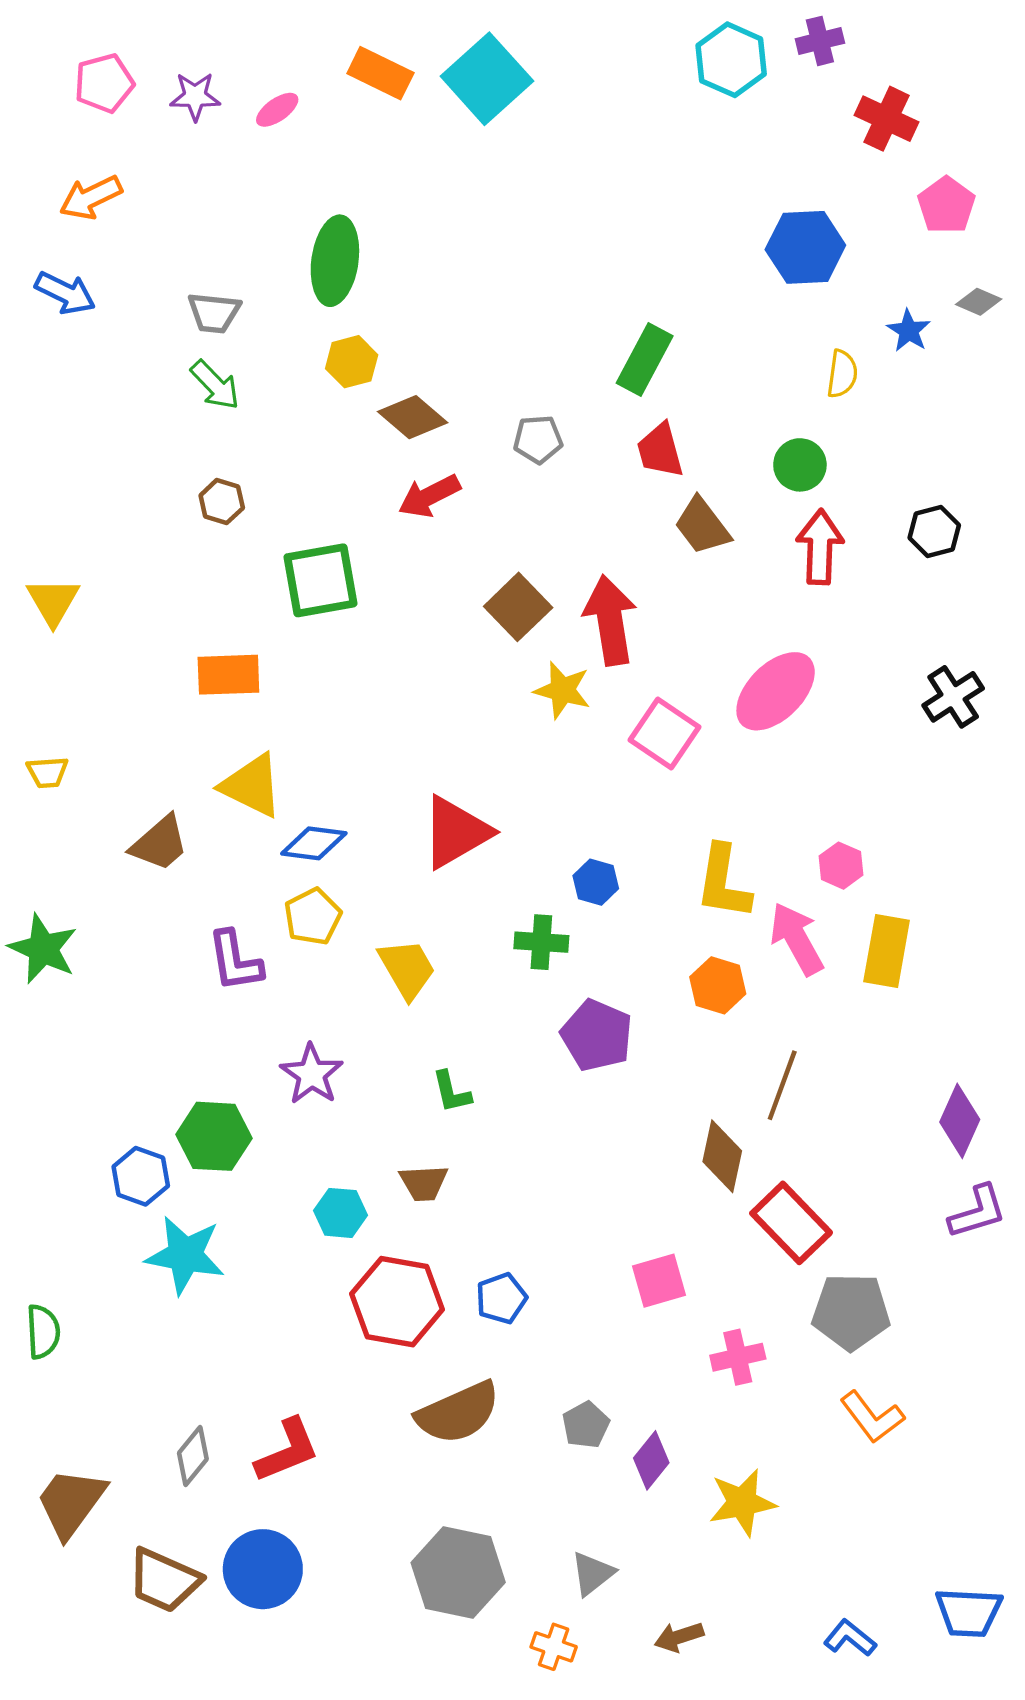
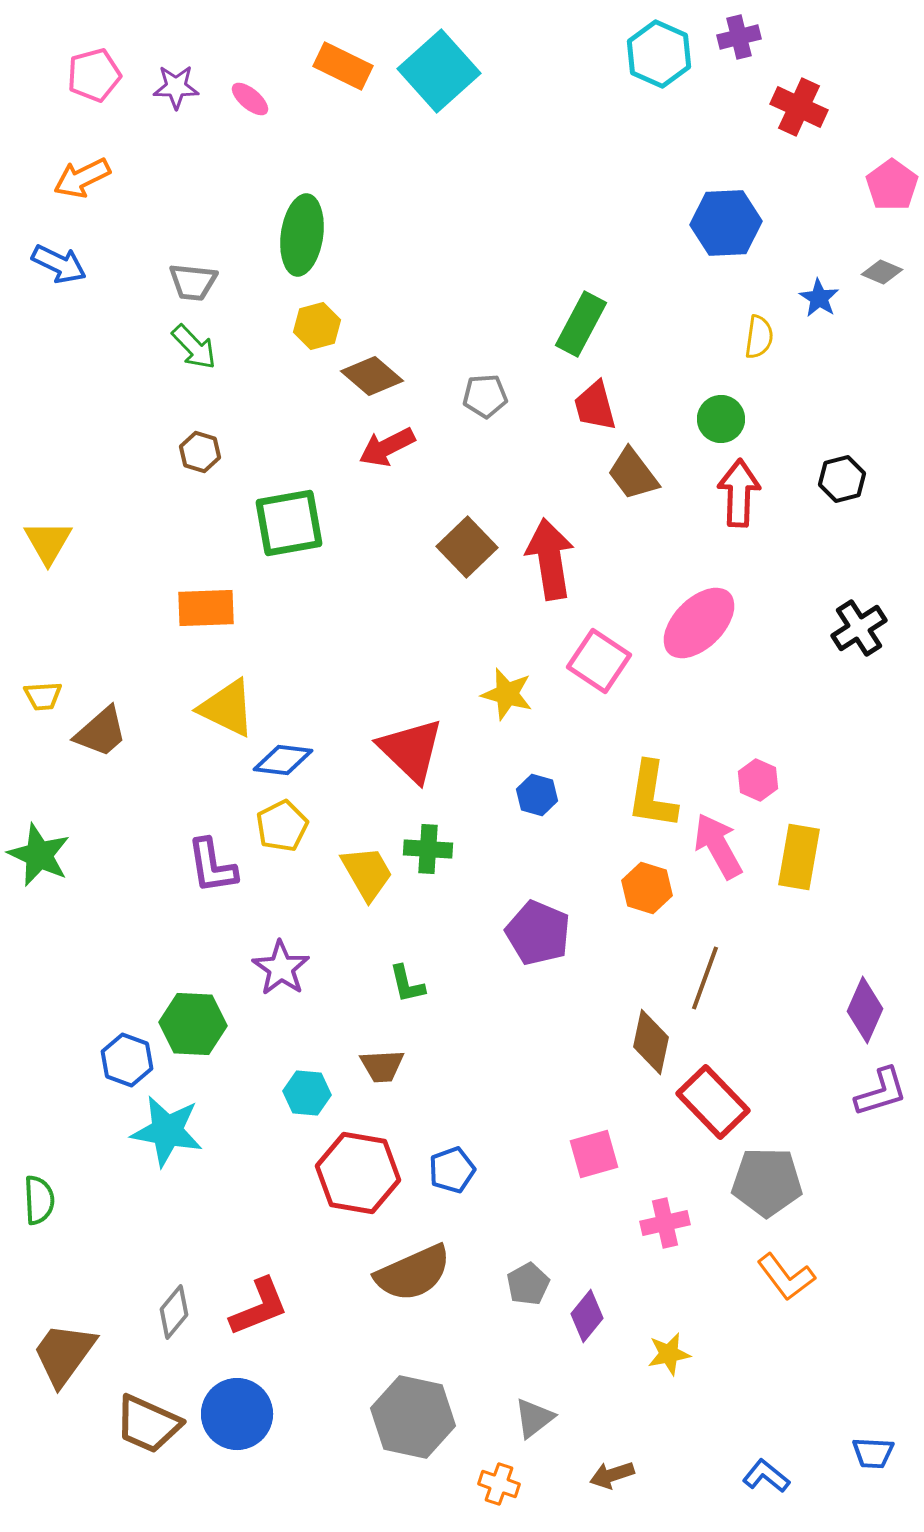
pink ellipse: (277, 110) -> (250, 99), turned 75
pink pentagon: (946, 205) -> (892, 185), moved
yellow star: (562, 690) -> (507, 694), moved
red triangle: (456, 832) -> (411, 750), turned -46
brown trapezoid: (160, 843) -> (101, 732), moved
green cross: (541, 942) -> (428, 849), moved
yellow star: (742, 1503) -> (669, 1354), size x0.7
blue trapezoid: (969, 1612) -> (873, 1453), size x0.7

